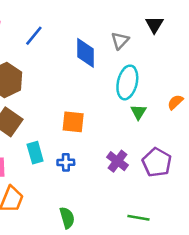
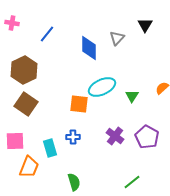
cyan ellipse: (127, 82) -> (102, 87), moved, turned 52
cyan rectangle: (35, 153) -> (50, 148), moved
green line: (138, 218) -> (132, 182), turned -48

